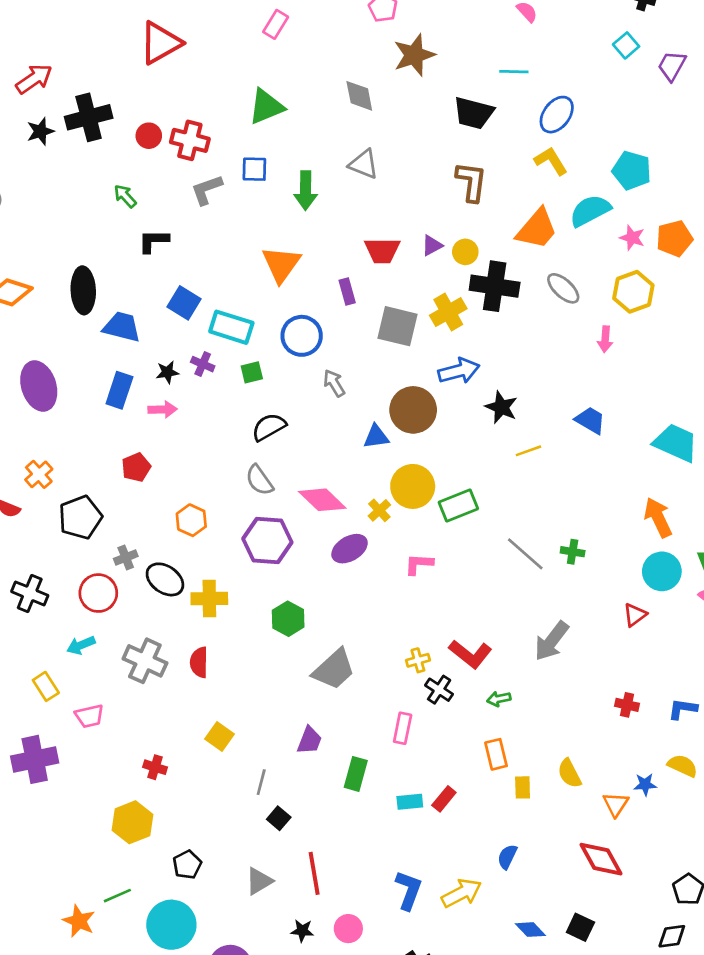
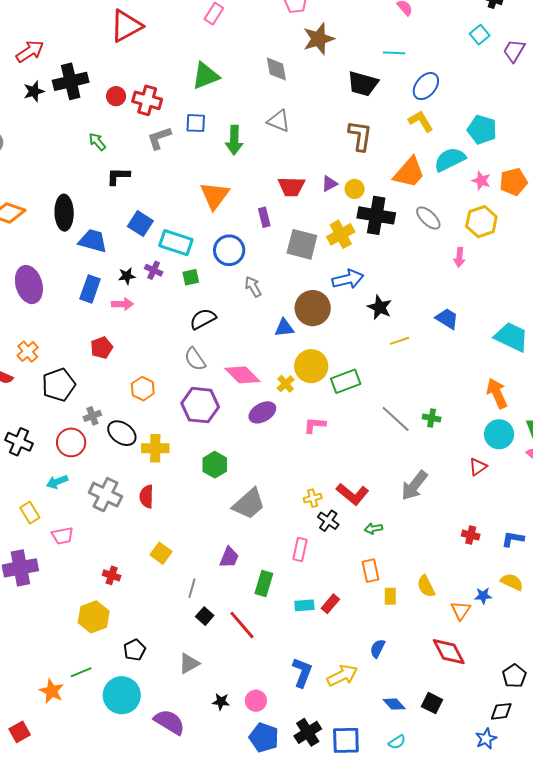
red line: (314, 873) -> (242, 625), moved, turned -32

